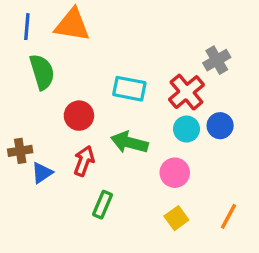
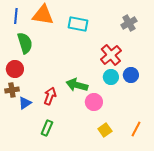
gray cross: (217, 60) -> (129, 23), moved
cyan rectangle: (129, 89) -> (78, 24), moved
red circle: (79, 116) -> (15, 69), moved
pink circle: (175, 173) -> (94, 102), moved
green rectangle: (102, 205) -> (47, 128), moved

